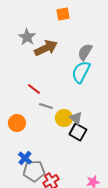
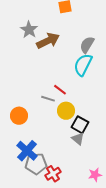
red line: (34, 89) -> (60, 90), moved
gray triangle: (76, 118) -> (78, 139), moved
blue cross: (25, 158) -> (27, 151), size x1.5

